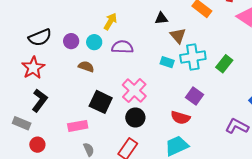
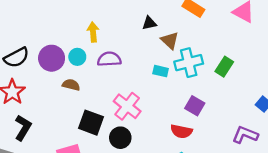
yellow arrow: (110, 21) -> (93, 32), turned -30
purple circle: (71, 41) -> (52, 58), size x1.5
black circle: (135, 118) -> (120, 138), moved

